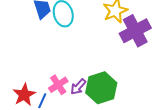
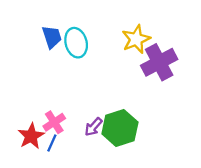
pink cross: (58, 85) -> (54, 122), moved

